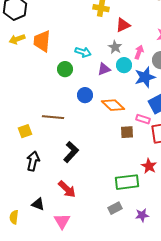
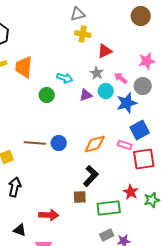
pink arrow: (139, 52) -> (121, 78), turned -72
blue circle: (85, 95) -> (59, 143), moved
orange diamond: (113, 105) -> (95, 144), moved, turned -60
brown square: (127, 132) -> (80, 197), moved
black L-shape: (71, 152) -> (91, 176), moved
red arrow: (67, 189) -> (49, 215), turned -42
gray rectangle: (115, 208) -> (107, 235), moved

